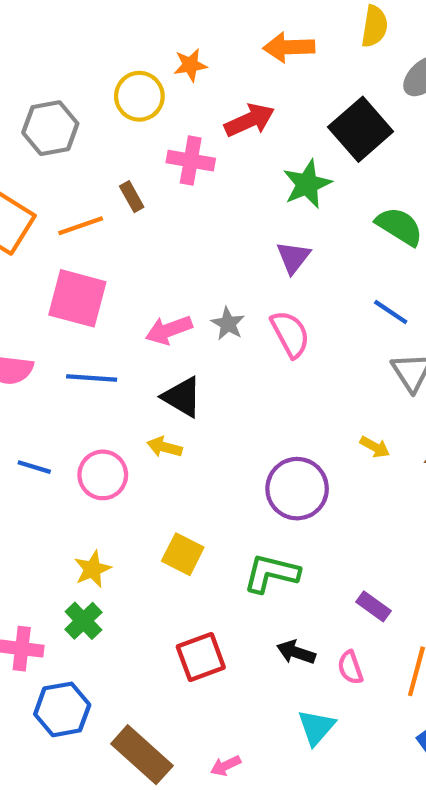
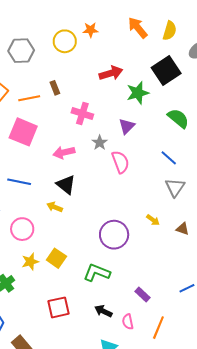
yellow semicircle: (374, 26) -> (170, 31), moved
orange arrow: (289, 47) -> (138, 28), turned 45
red arrow: (249, 120) -> (111, 73), moved
pink cross: (191, 161) -> (82, 114), moved
gray star: (228, 324) -> (100, 143), moved
blue line: (92, 378) -> (19, 182), moved
pink circle: (103, 475) -> (22, 229), moved
yellow star: (93, 569) -> (30, 262), moved

